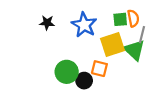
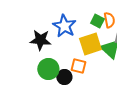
green square: (120, 19) -> (97, 21), turned 32
black star: (47, 23) -> (40, 40), moved, size x1.5

